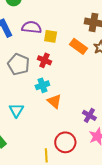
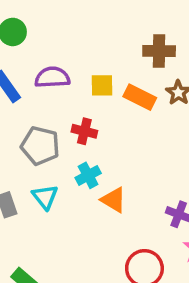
yellow square: (51, 36) -> (102, 85), moved
cyan triangle: (16, 110) -> (45, 197), moved

